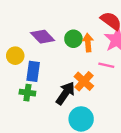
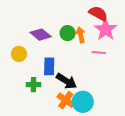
blue rectangle: (33, 71) -> (49, 66), moved
orange cross: (84, 81) -> (66, 100), moved
black arrow: (65, 93) -> (66, 81), turned 95

